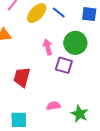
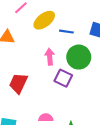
blue line: (59, 13) -> (66, 32), moved, turned -40

